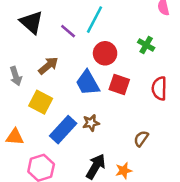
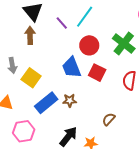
green cross: (146, 45) -> (124, 43), size x1.6
brown arrow: (48, 66) -> (30, 35), moved, turned -60
gray arrow: (16, 76) -> (12, 65), moved

